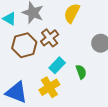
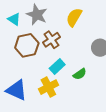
green semicircle: (81, 72) -> (80, 74), turned 72

